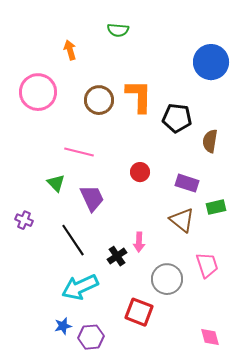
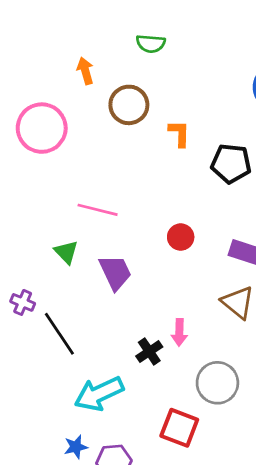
orange L-shape: (139, 96) -> (179, 134), size x0.6
brown circle: (99, 100) -> (129, 105), moved
black line: (73, 240) -> (59, 334), moved

